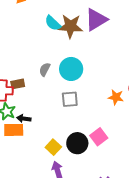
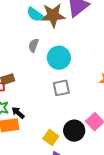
gray semicircle: (45, 69) -> (33, 45), moved
black arrow: (24, 119) -> (18, 113), turned 40

